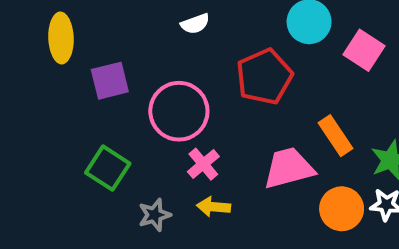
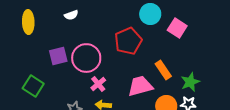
white semicircle: (195, 24) -> (71, 15), moved
purple square: (110, 81) -> (58, 56), moved
green square: (108, 168) -> (33, 86), moved

